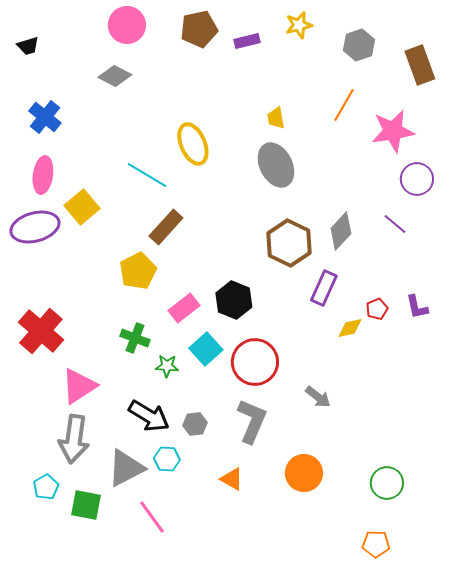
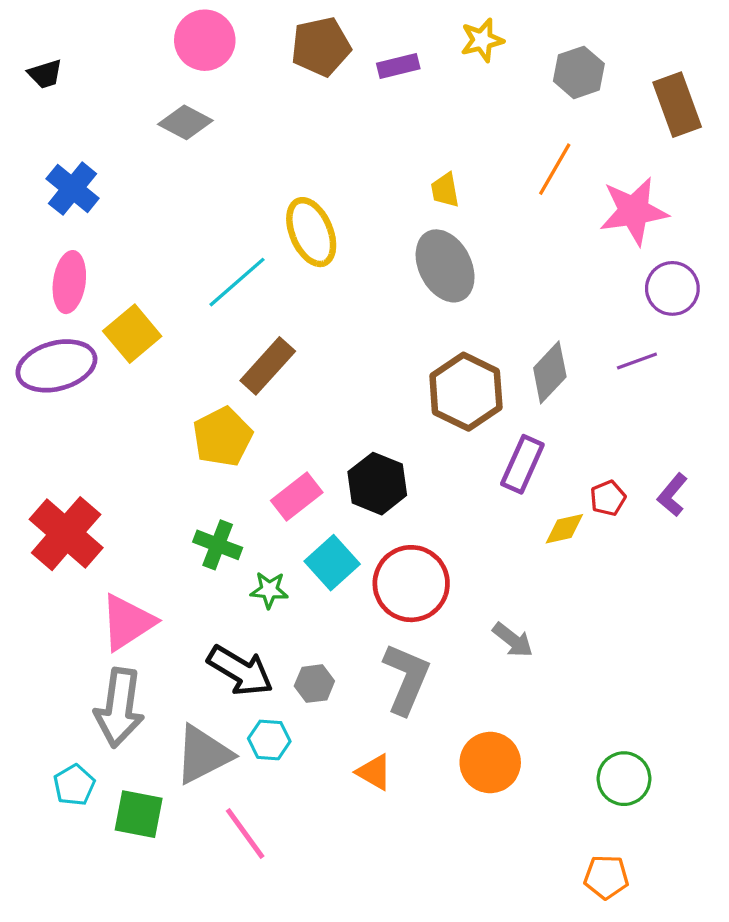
cyan line: (147, 175) -> (237, 282), turned -72
purple line: (395, 224) -> (637, 361), turned -60
purple L-shape: (417, 307) -> (672, 495), turned 52

